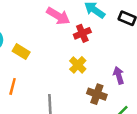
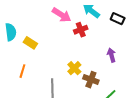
yellow cross: (78, 65) -> (74, 68), moved
purple arrow: (119, 75) -> (111, 55), moved

